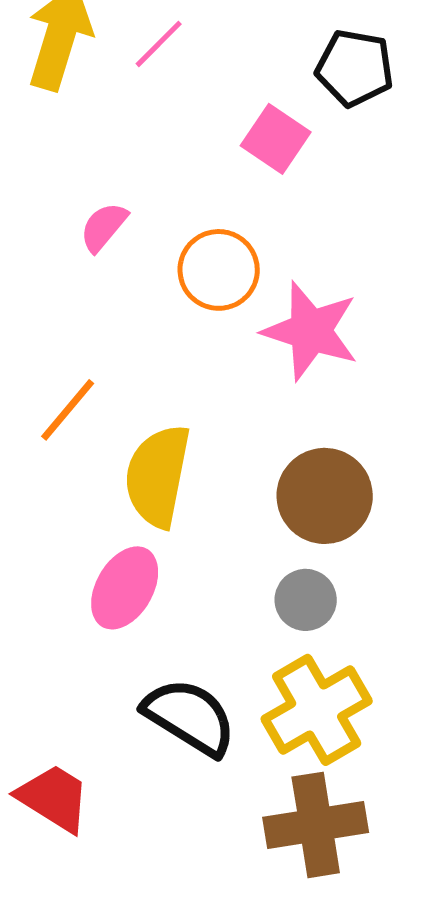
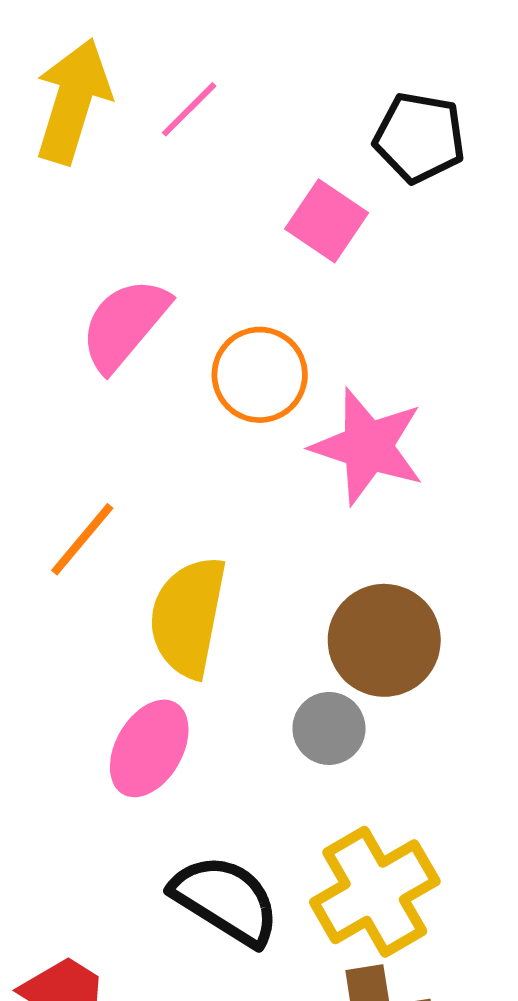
pink semicircle: (104, 227) -> (125, 324), size x1.6
gray circle: (306, 600) -> (329, 728), moved

